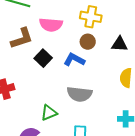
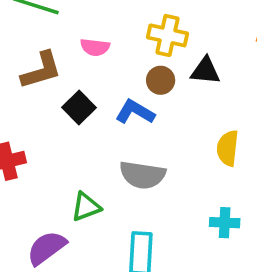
pink semicircle: (51, 25) -> (95, 47), size x0.7
black triangle: (120, 44) -> (205, 71), moved

